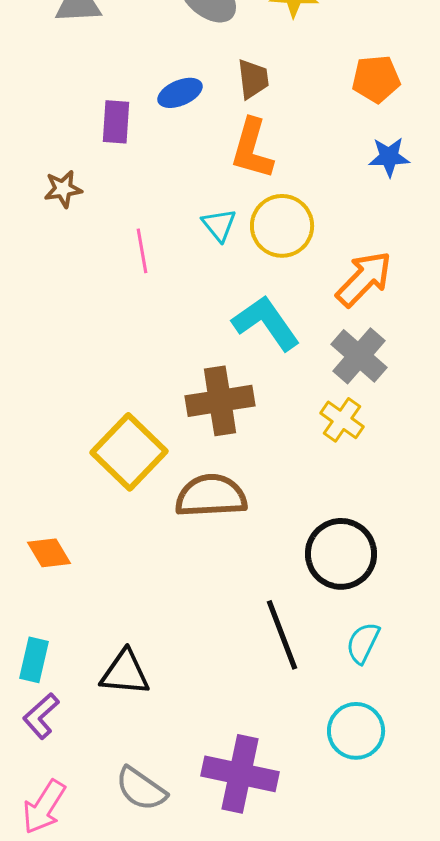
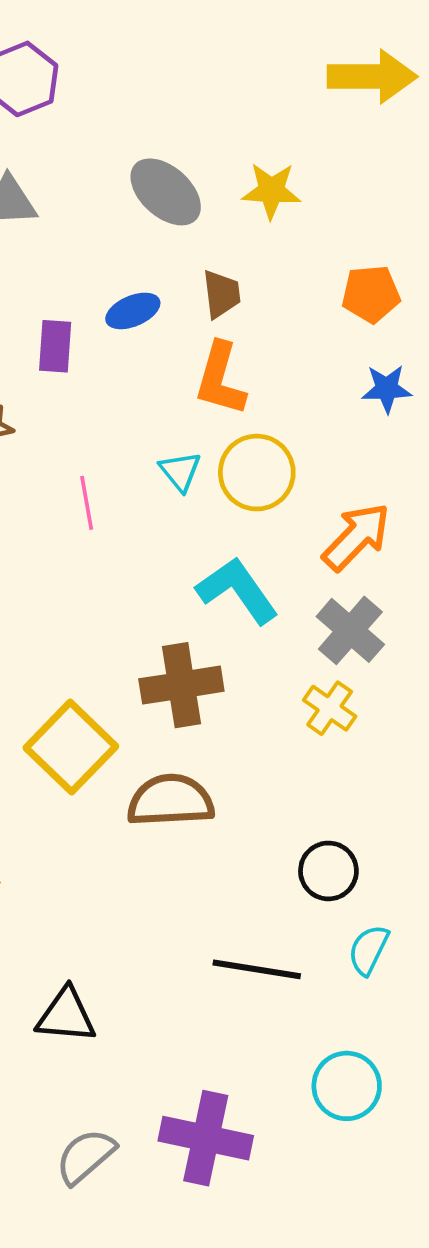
black circle: (341, 554) -> (328, 871), size x0.7
black line: (282, 635) -> (257, 969), turned -60
cyan semicircle: (363, 643) -> (369, 950), moved
gray semicircle: (141, 789) -> (85, 1156), turned 104

